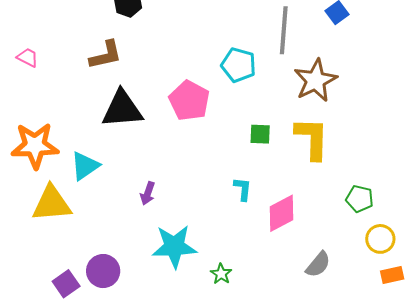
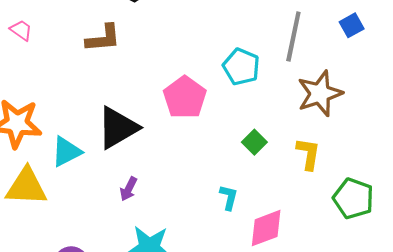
black triangle: (122, 109) -> (118, 128), moved, turned -33
green square: (260, 134) -> (254, 142), turned 35
yellow L-shape: (312, 138) -> (308, 154), size x0.7
green pentagon: (360, 199) -> (353, 198), moved, size x1.4

